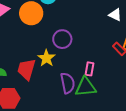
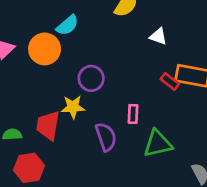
yellow star: (46, 58) -> (73, 107), turned -30
green triangle: (86, 87) -> (158, 144), moved

